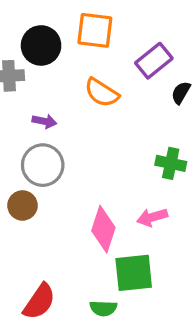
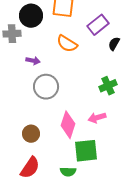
green cross: (171, 163) -> (108, 86), turned -36
gray circle: (43, 165) -> (46, 87), moved
brown circle: (22, 205) -> (31, 134), moved

